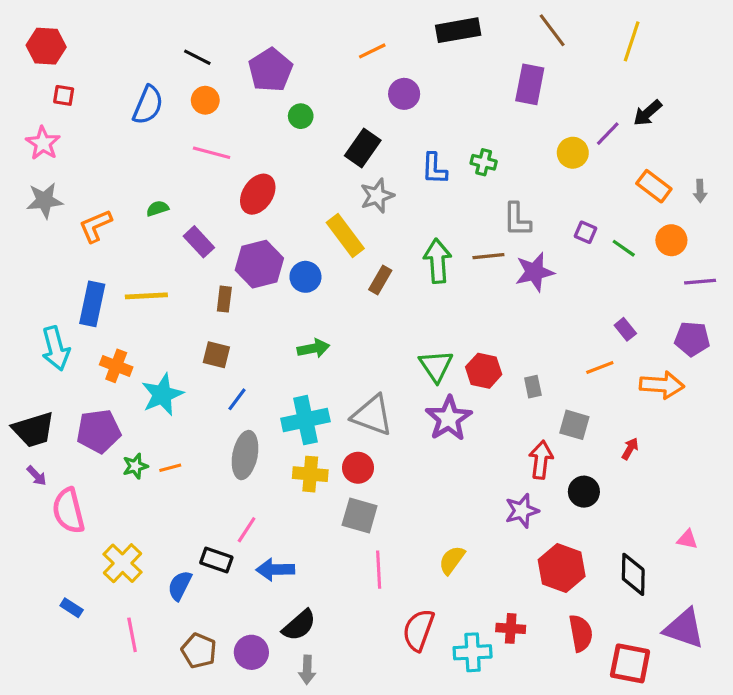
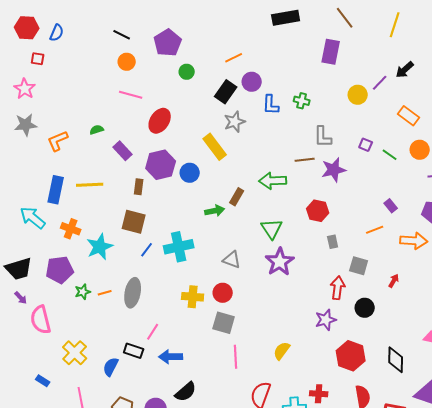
orange line: (372, 51) -> (234, 58), moved
purple circle: (404, 94) -> (252, 82), moved
blue semicircle: (148, 105) -> (57, 33), moved, size x0.7
green arrow: (438, 261) -> (273, 181), moved, turned -88
brown rectangle: (380, 280) -> (237, 197), moved
cyan arrow: (56, 348) -> (33, 218), turned 144
green arrow: (313, 348) -> (215, 211), moved
brown square: (216, 355) -> (134, 222), size x1.4
red hexagon: (484, 371) -> (318, 211), moved
gray triangle: (372, 415) -> (232, 260), size x0.7
cyan cross: (305, 420) -> (179, 247), moved
gray ellipse: (245, 455) -> (133, 293), moved

